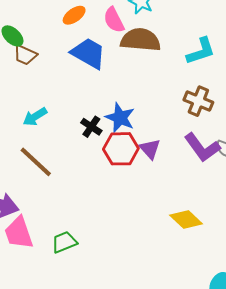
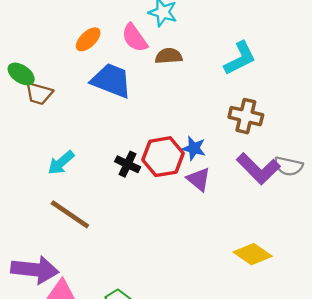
brown semicircle: (141, 40) -> (169, 56), size x0.6
blue star: (120, 118) -> (194, 148), moved, size x0.7
red hexagon: (121, 149) -> (163, 157), moved

